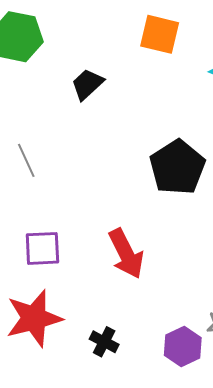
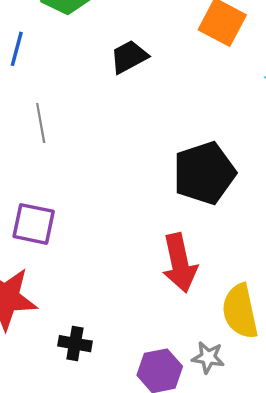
red arrow: (126, 254) -> (180, 263), moved
black cross: (104, 342) -> (75, 344), turned -32

